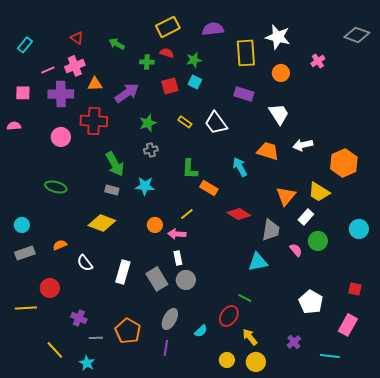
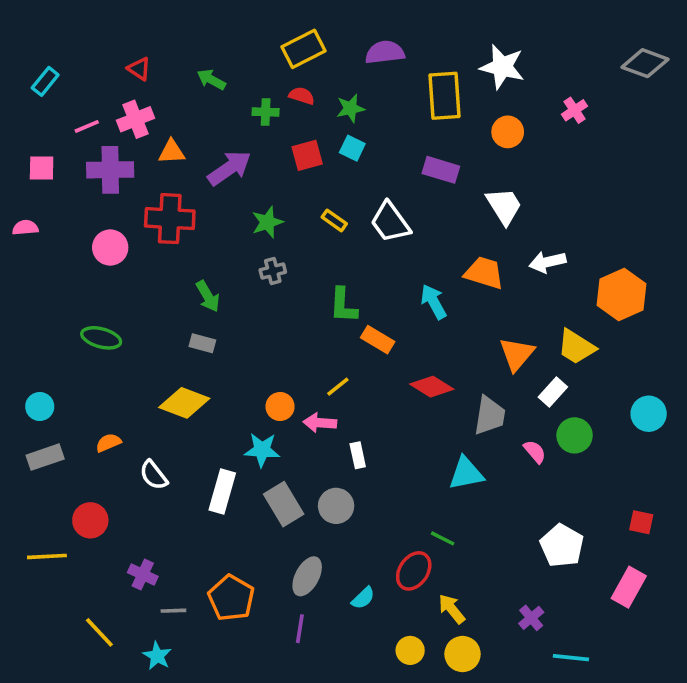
green arrow: (115, 164) -> (208, 296), size x0.7
cyan star: (145, 186) -> (262, 450), moved
white rectangle: (178, 258) -> (358, 455), moved
cyan line: (330, 356) -> (571, 658), moved

